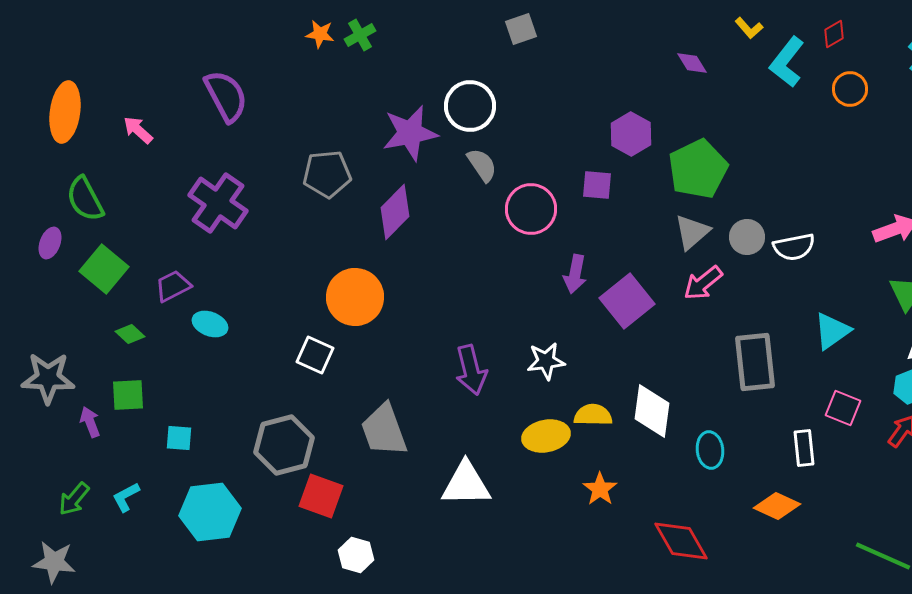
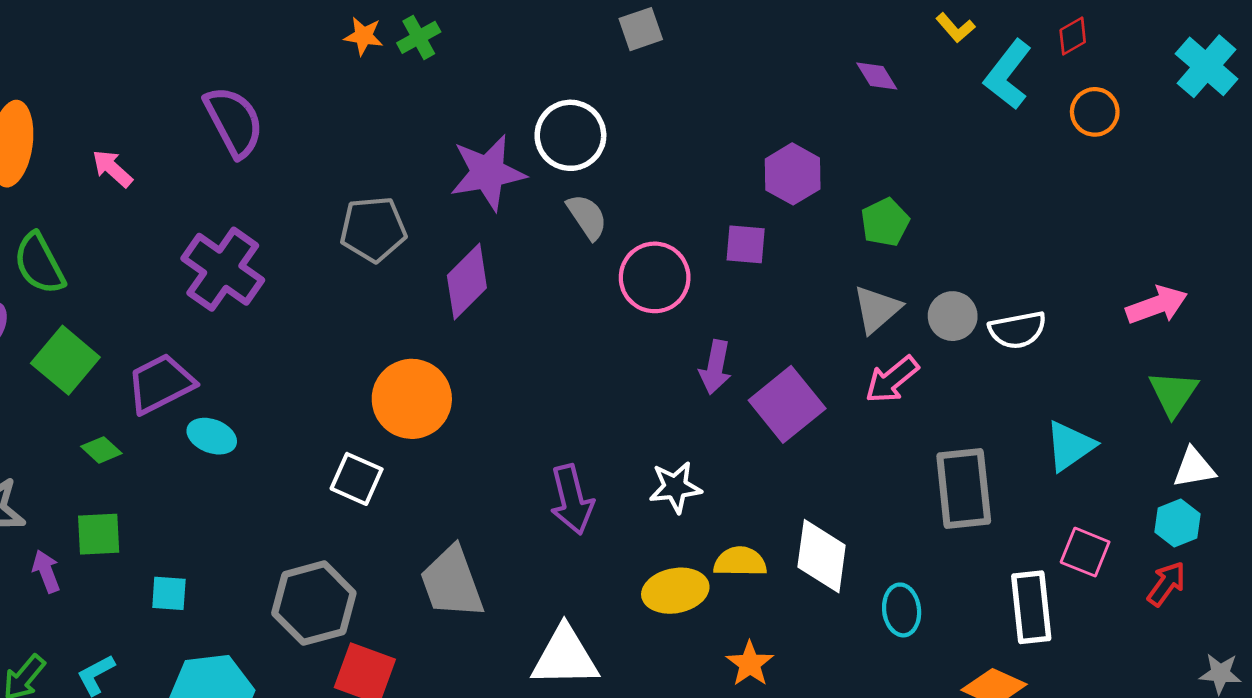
green pentagon: (698, 169) -> (885, 222), size x0.6
purple trapezoid: (173, 286) -> (161, 384), size x1.4
white rectangle: (804, 448) -> (1031, 607), size x1.4

